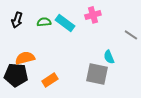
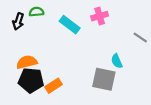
green semicircle: (44, 22) -> (36, 12), moved
black pentagon: (16, 75) -> (31, 80), moved

